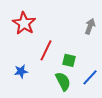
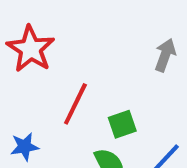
green square: (69, 60) -> (122, 124), turned -32

